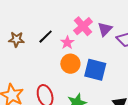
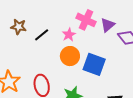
pink cross: (83, 26) -> (86, 20), turned -30
black line: (46, 37) -> (42, 35), moved

